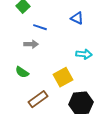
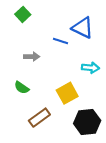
blue triangle: (77, 18) -> (83, 28), size x1.5
blue line: (40, 27) -> (60, 41), moved

